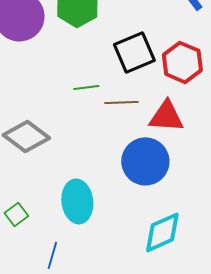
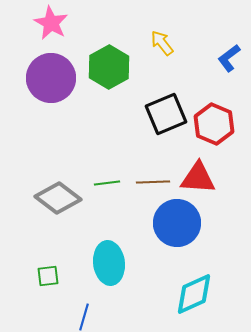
green line: (86, 87) -> (107, 183), moved
brown line: (121, 102) -> (153, 182), moved
green square: (16, 214) -> (48, 276), turned 30

